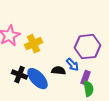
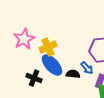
blue ellipse: (37, 79) -> (52, 65), moved

